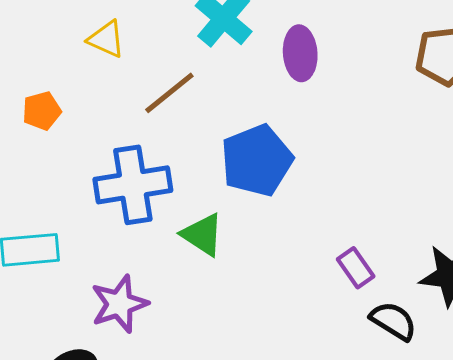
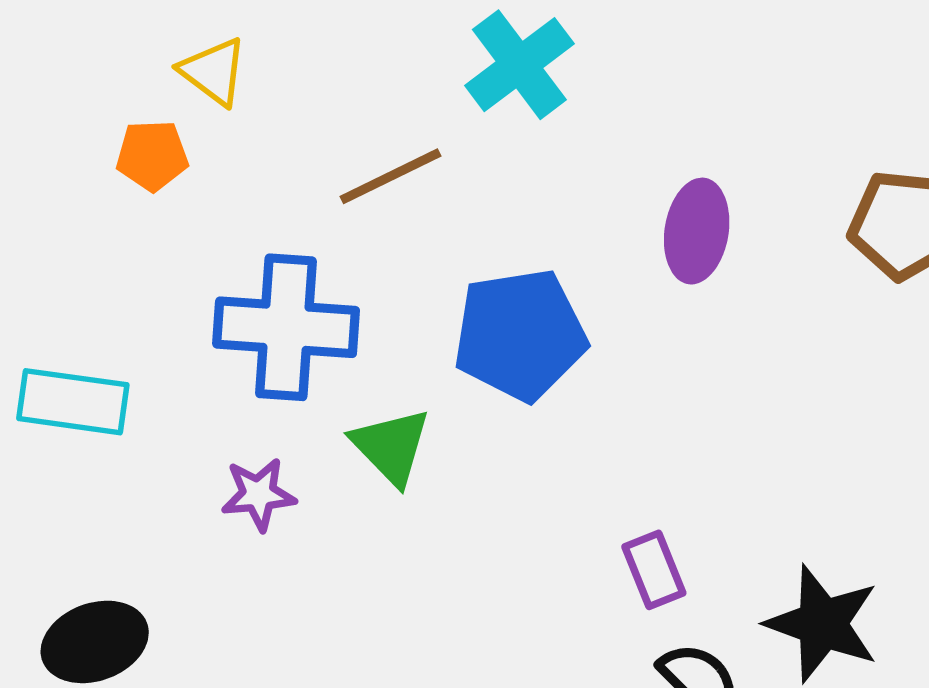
yellow triangle: (106, 39) -> (213, 71), moved
purple ellipse: (300, 53) -> (697, 231), moved
purple star: (119, 304) -> (258, 494), moved, size x0.7

